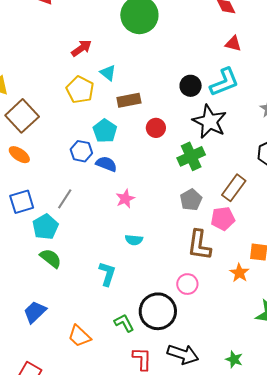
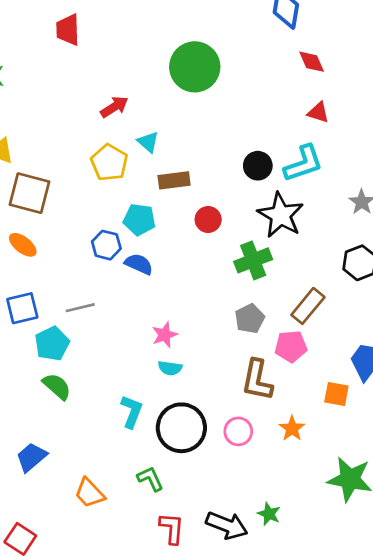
brown square: (22, 116) -> (29, 193), turned -36
cyan pentagon: (105, 131) -> (139, 219), turned -30
gray line: (65, 199) -> (80, 308), turned 40
pink star: (125, 199) -> (165, 335), moved
orange star: (239, 273) -> (292, 429), moved
black circle: (158, 311) -> (181, 428), moved
green star: (234, 359) -> (269, 514), moved

